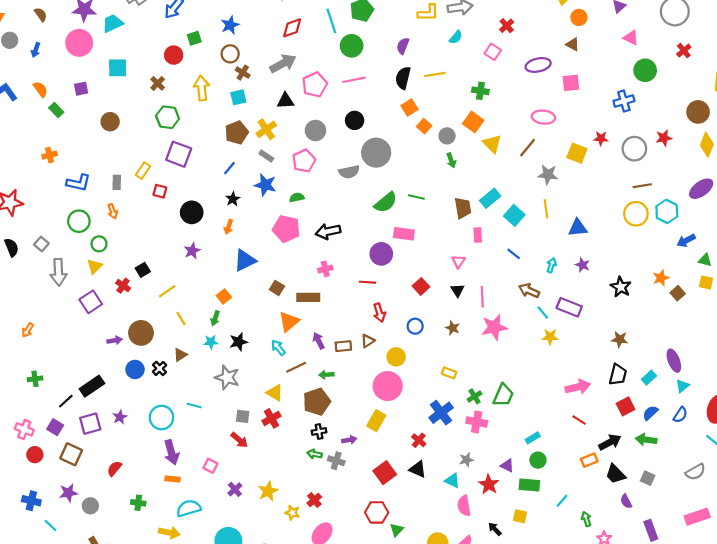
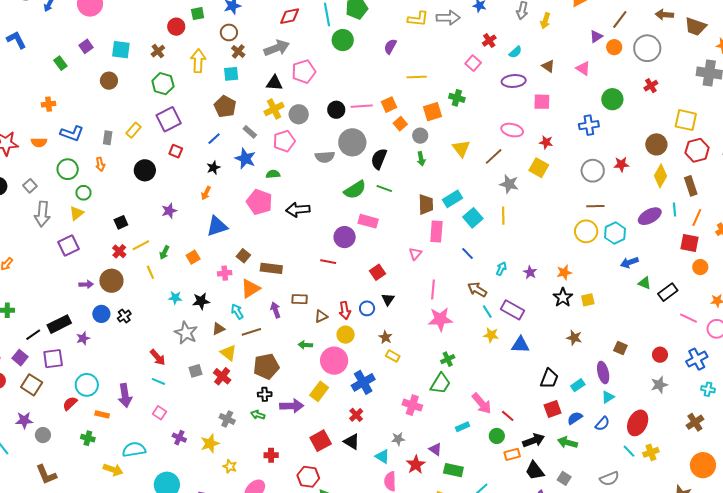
orange circle: (579, 17) -> (614, 47), moved
cyan semicircle: (456, 37) -> (515, 52), moved
pink triangle: (631, 38) -> (583, 68), moved
cyan square: (118, 68) -> (121, 50), moved
black semicircle: (403, 78) -> (379, 159), moved
pink line: (354, 80) -> (362, 106), moved
orange semicircle: (40, 89) -> (39, 142), moved, turned 119
purple square: (81, 89) -> (86, 46), turned -32
orange square: (473, 122) -> (432, 112), moved, turned 30
yellow cross: (266, 129) -> (274, 109), moved
brown pentagon: (237, 133) -> (225, 106), turned -30
red star: (601, 138) -> (546, 142), moved
purple square: (179, 154) -> (169, 119), turned 35
red square: (160, 191) -> (176, 151), moved
black circle: (192, 212) -> (145, 170), moved
blue triangle: (578, 228) -> (520, 345), moved
pink rectangle: (478, 235) -> (436, 232), size x1.5
pink cross: (325, 269) -> (225, 273), moved
orange star: (661, 278) -> (564, 272), moved
yellow square: (706, 282) -> (588, 300), moved, turned -32
red cross: (123, 286) -> (119, 251), moved
black triangle: (457, 290) -> (388, 299), moved
brown square: (678, 293) -> (620, 348), moved, turned -32
red arrow: (379, 313) -> (345, 310), moved
green arrow: (215, 318) -> (164, 252), moved
brown star: (453, 328) -> (385, 337), moved
brown star: (620, 339) -> (574, 338), moved
brown rectangle: (343, 346) -> (300, 299), moved
brown triangle: (180, 355) -> (219, 329), moved
green arrow: (326, 375) -> (305, 345), moved
pink arrow: (578, 387) -> (482, 403), moved, turned 55
green cross: (475, 396) -> (448, 359), moved
cyan line: (194, 406) -> (158, 381), moved
blue cross: (441, 413) -> (363, 382), moved
gray square: (243, 416) -> (196, 371), turned -32
purple star: (120, 417) -> (83, 338), moved
cyan circle: (161, 418) -> (87, 385), moved
red cross: (272, 418) -> (222, 376), turned -30
red arrow: (239, 440) -> (158, 357), moved
purple arrow: (349, 440) -> (292, 406), size x1.6
green circle: (538, 460) -> (497, 436), moved
gray cross: (336, 461) -> (227, 419), moved
orange rectangle: (173, 479) -> (102, 414), moved
purple cross: (235, 489) -> (179, 438), turned -32
red cross: (314, 500) -> (271, 455), moved, turned 32

